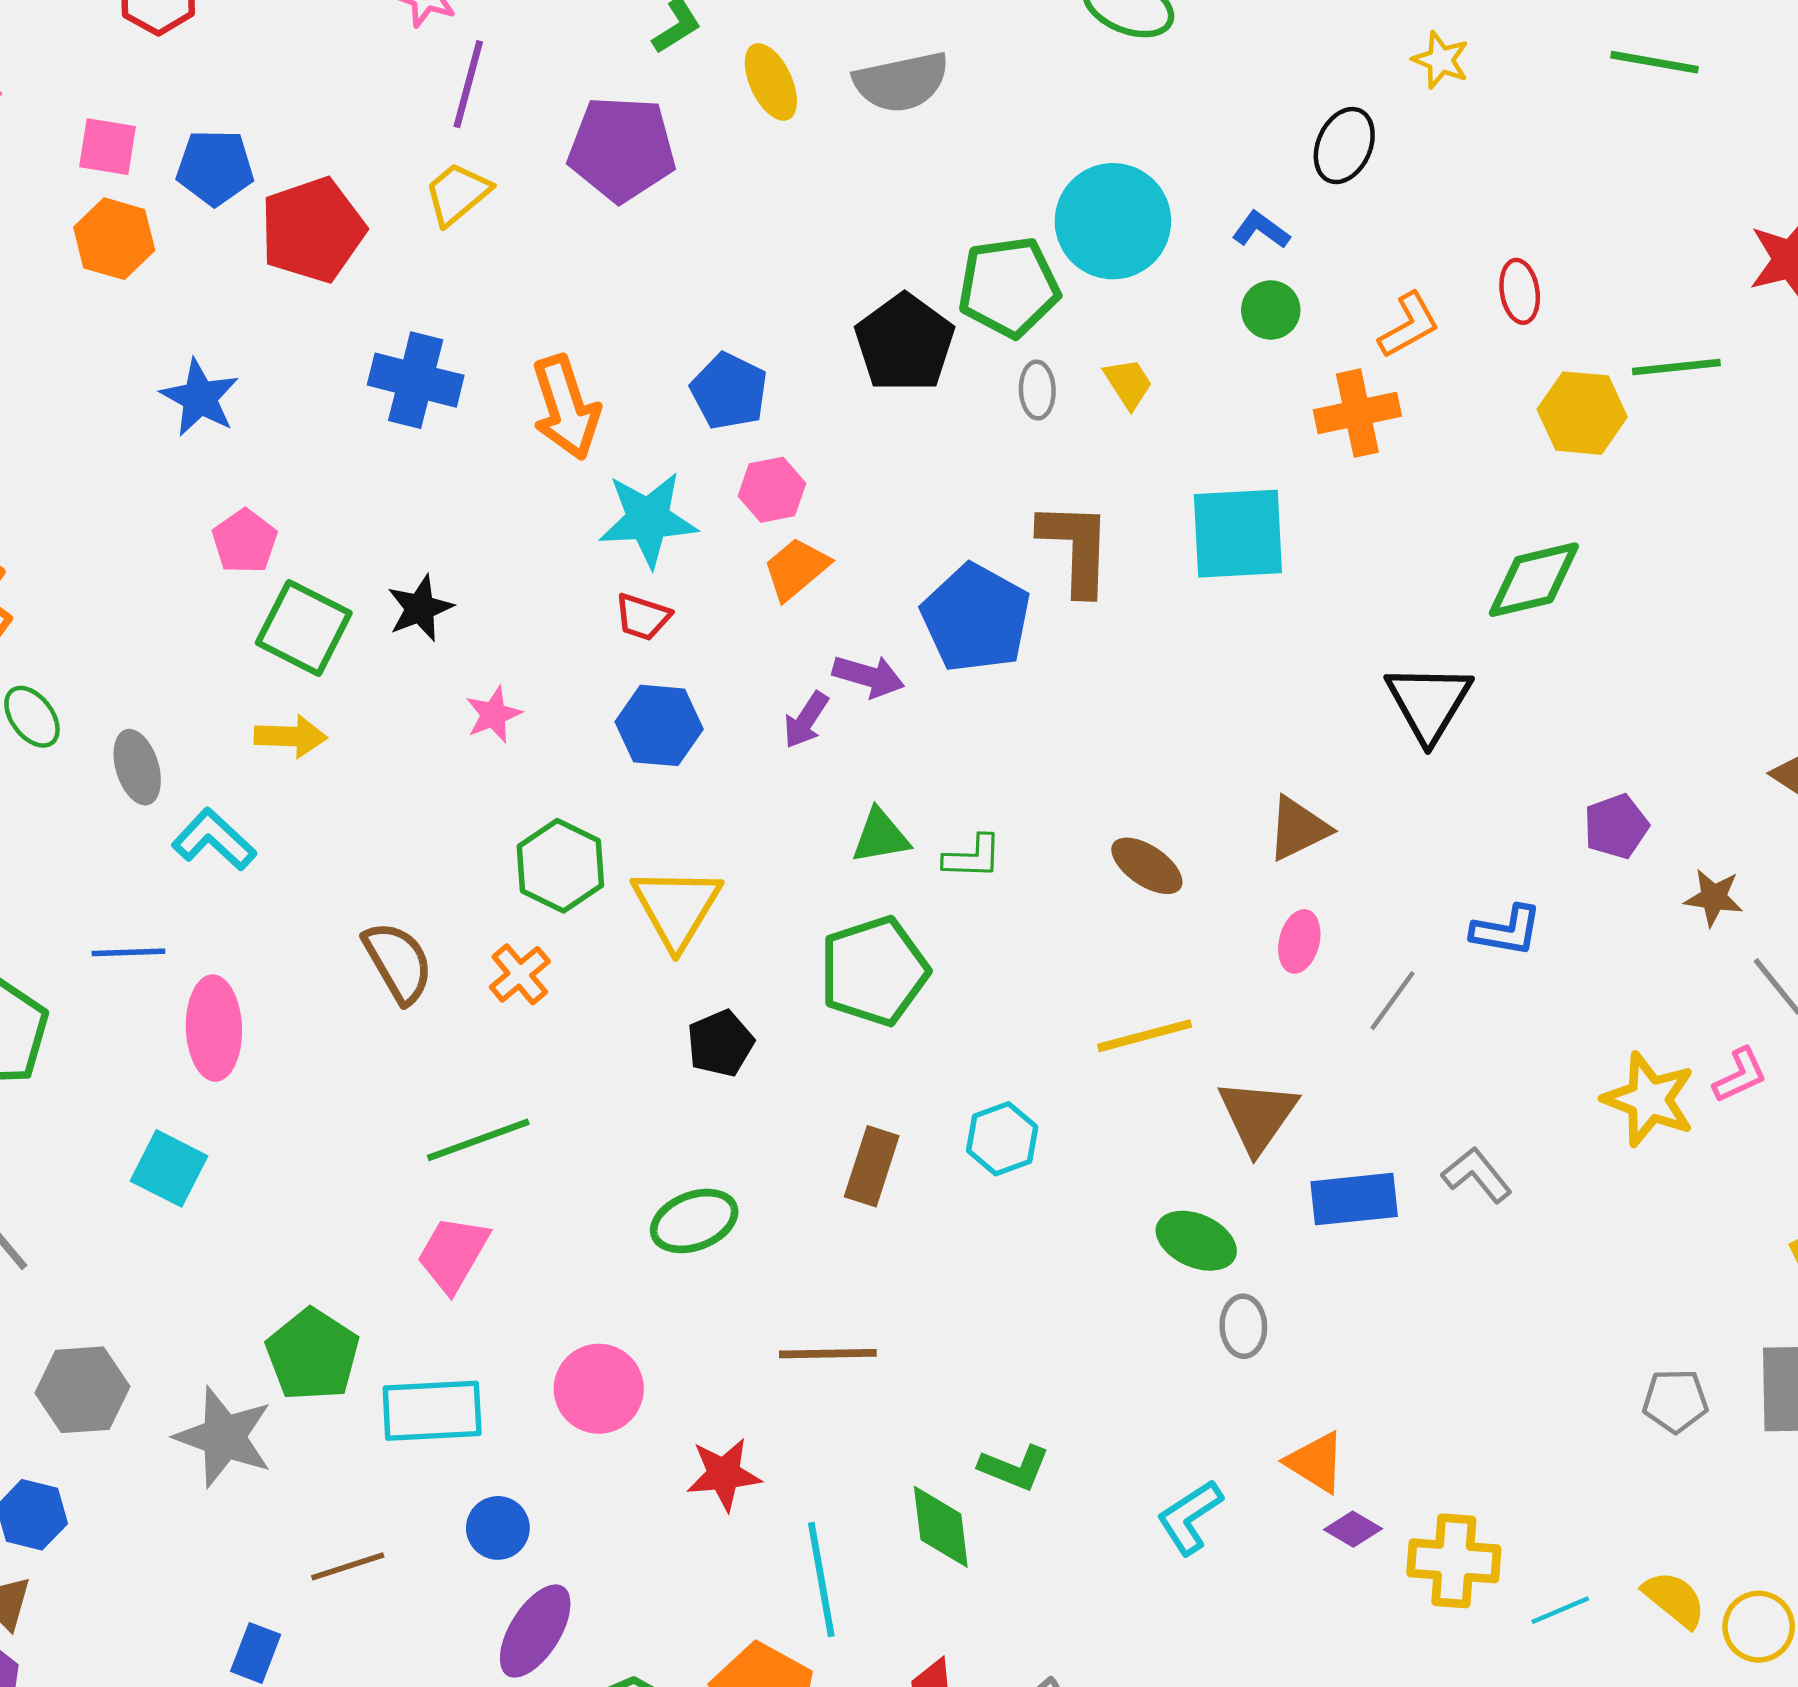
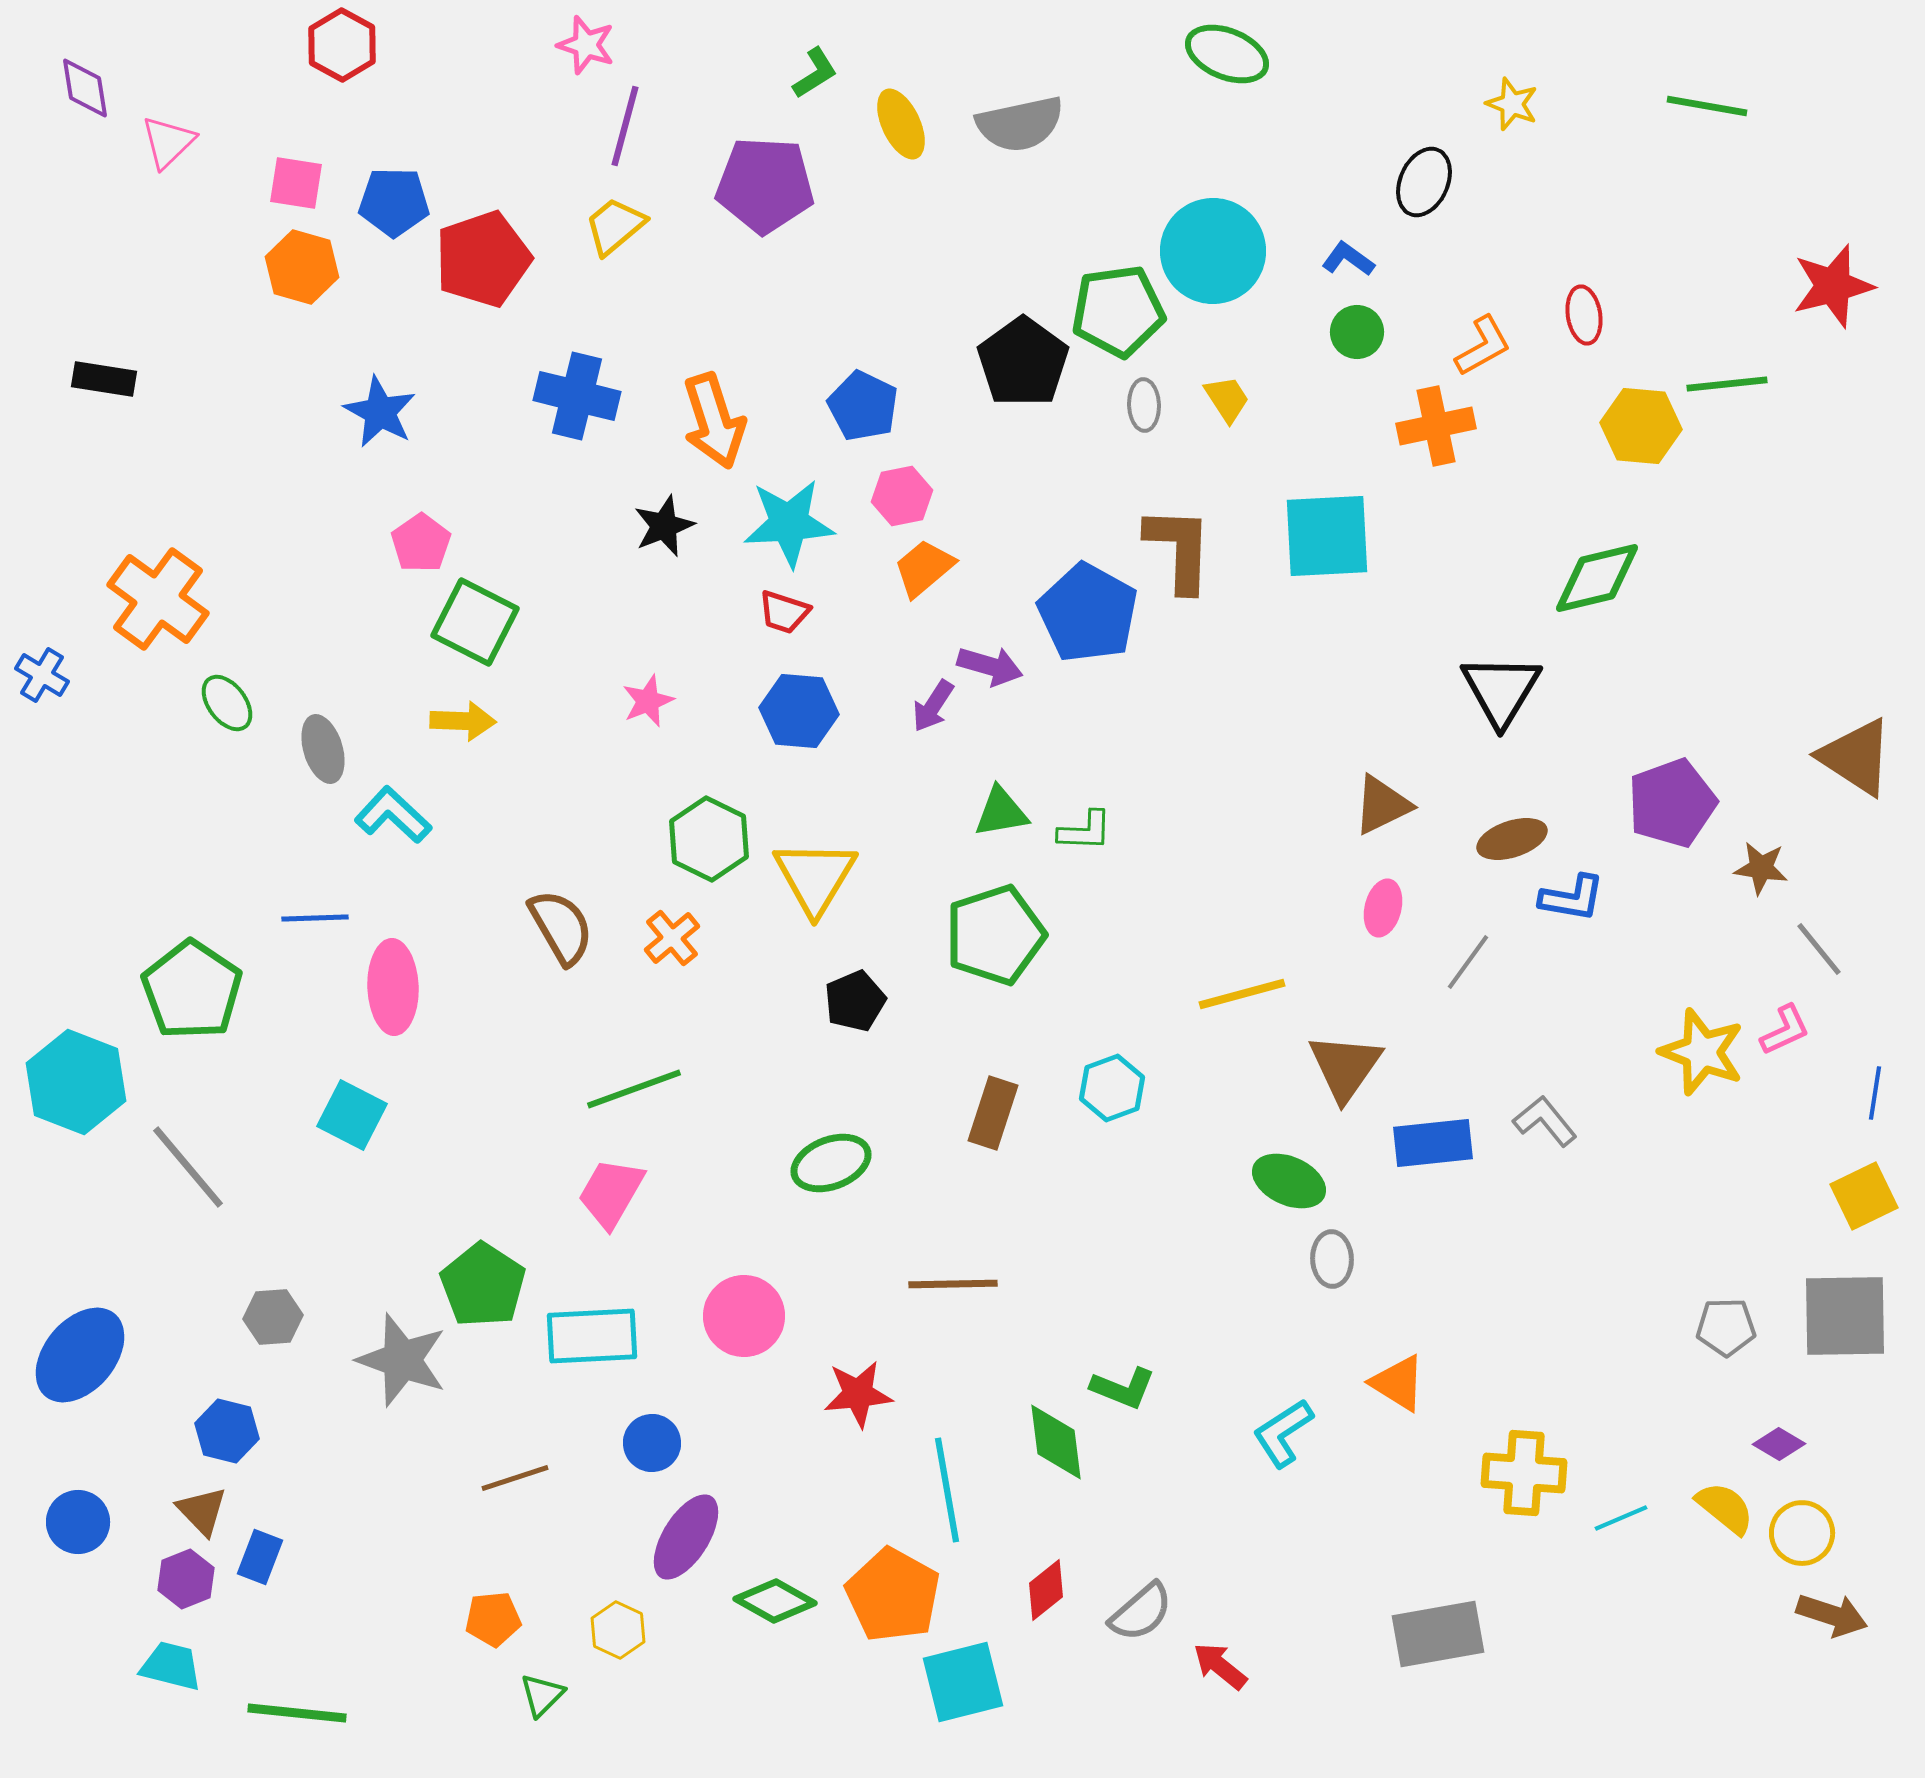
black star: (420, 608) -> (664, 526), moved
purple pentagon: (1616, 826) -> (1672, 803), size x1.5
brown ellipse: (1147, 866) -> (1512, 839), moved, turned -52
gray hexagon: (82, 1390) -> (273, 1317), size x0.7
purple diamond: (1353, 1529) -> (1779, 1444), moved
blue rectangle: (256, 1653) -> (260, 1557), moved

